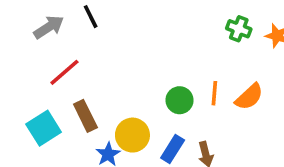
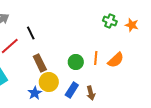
black line: (91, 17) -> (31, 33), moved
brown rectangle: (85, 116) -> (40, 63), moved

